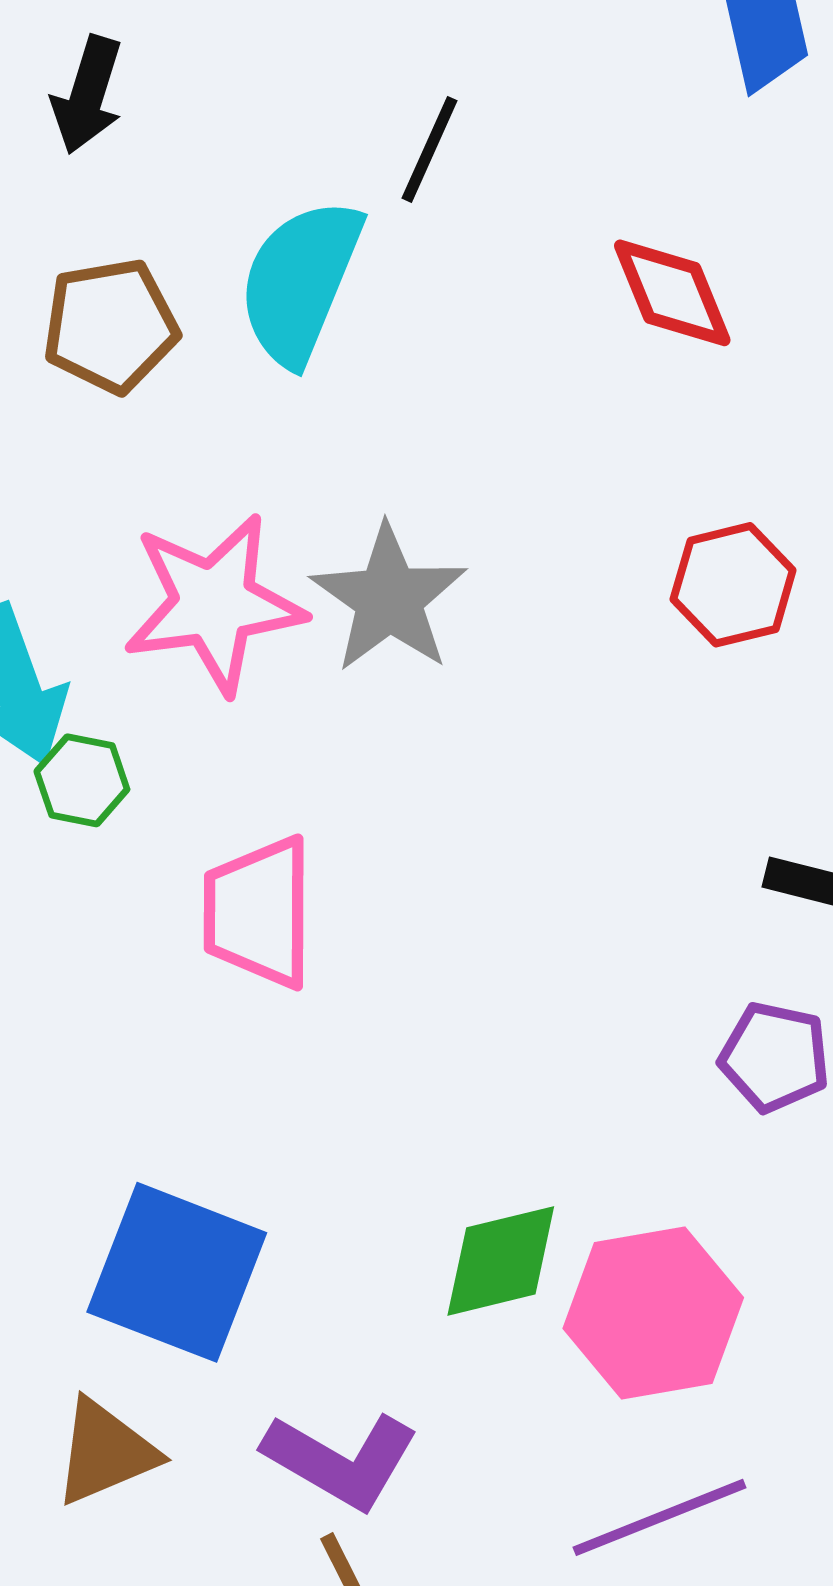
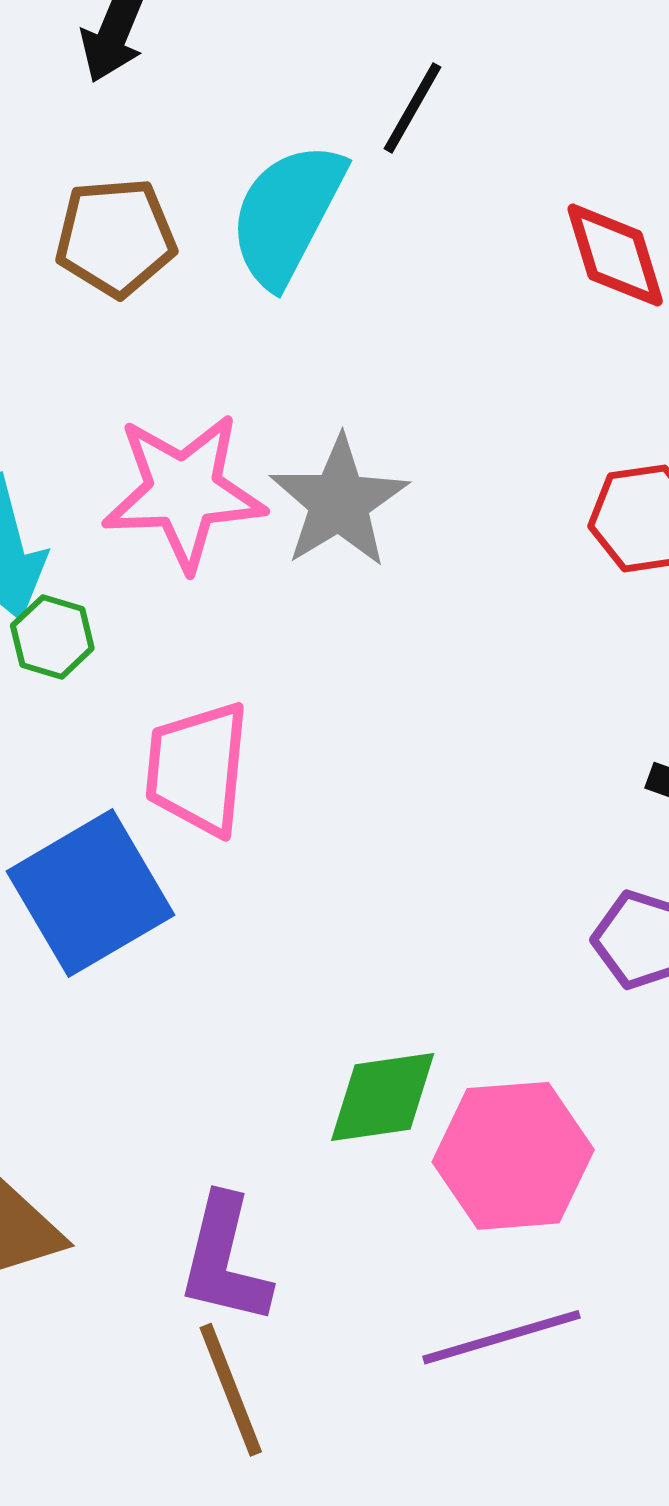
blue square: (177, 1272) -> (91, 893), moved, turned 33
purple L-shape: (341, 1460) -> (225, 1260), turned 68

